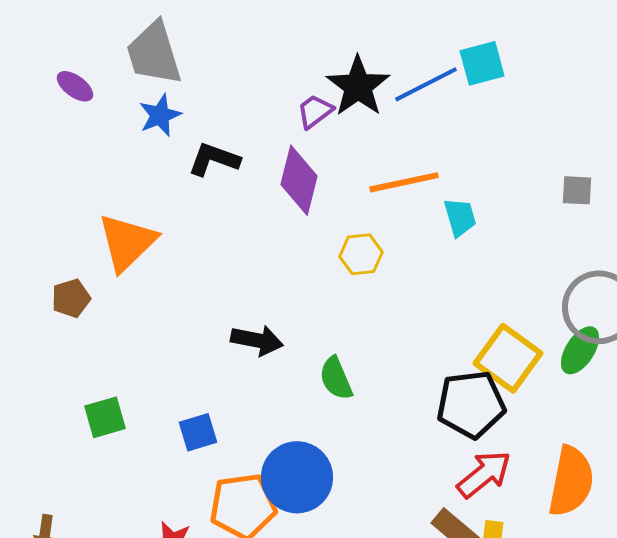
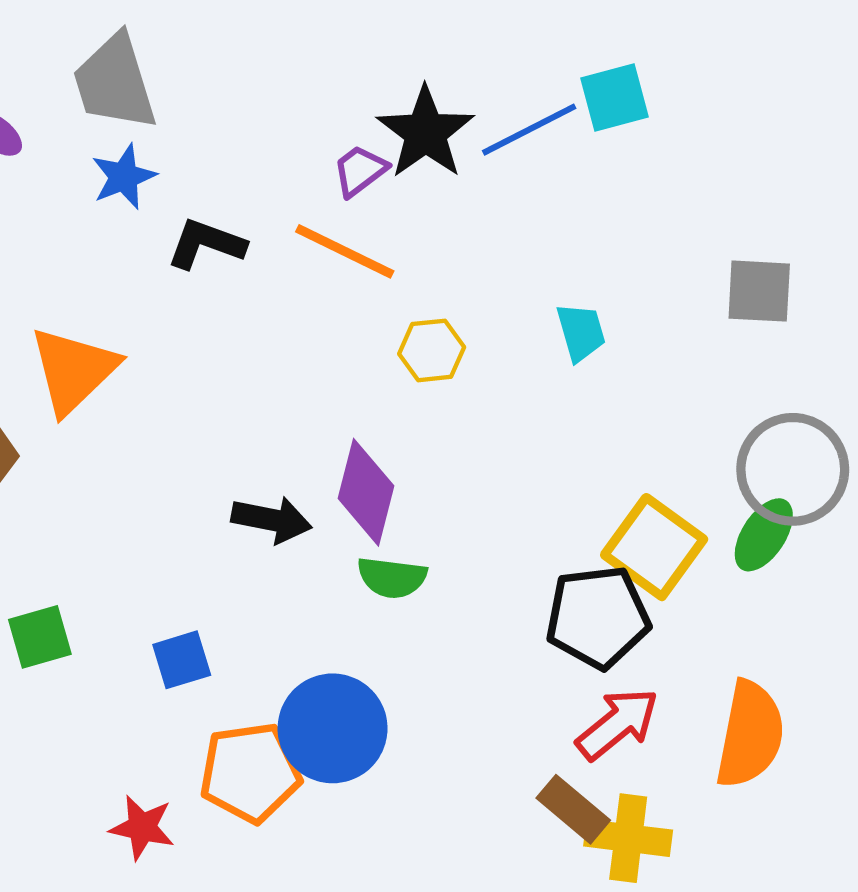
purple diamond: (299, 180) -> (366, 492), moved
orange line: (404, 182) -> (345, 251), moved, turned 38
gray square: (577, 190) -> (759, 291), size x1.4
yellow hexagon: (361, 254) -> (432, 350), moved
green semicircle: (336, 378) -> (392, 578), turned -60

